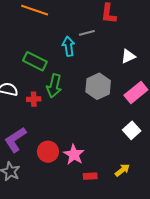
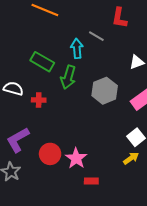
gray line: (87, 33) -> (96, 36), turned 42
green arrow: (54, 86) -> (68, 77), moved
yellow arrow: (122, 170) -> (131, 158), moved

